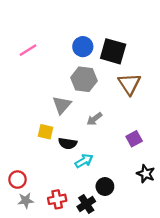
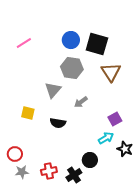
yellow square: (45, 132) -> (28, 113), moved
cyan arrow: (84, 161) -> (106, 138), moved

